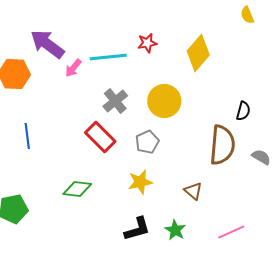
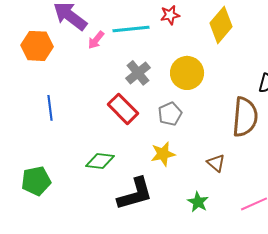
black L-shape: (137, 229) -> (135, 194), moved, size x1.4

